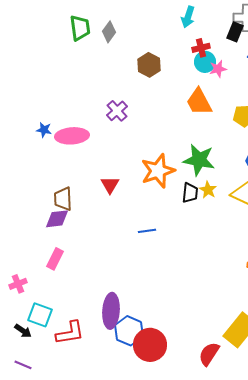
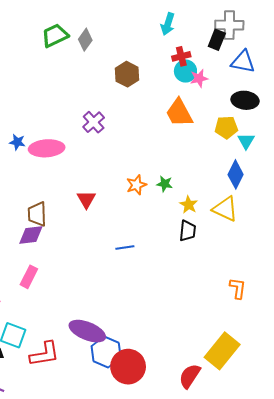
green trapezoid: (80, 28) -> (55, 36), turned -108
green star: (199, 160) -> (165, 184), moved, size x0.5
orange star: (158, 171) -> (136, 185), size x0.6
black trapezoid: (190, 193) -> (188, 231), moved
purple ellipse: (111, 311) -> (87, 331), turned -72

